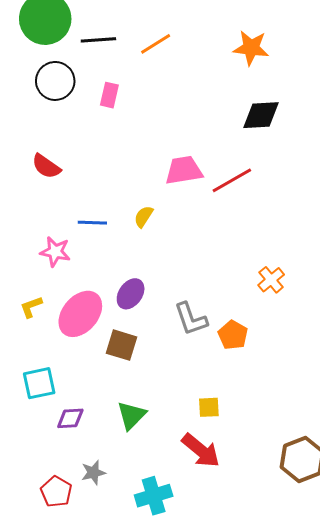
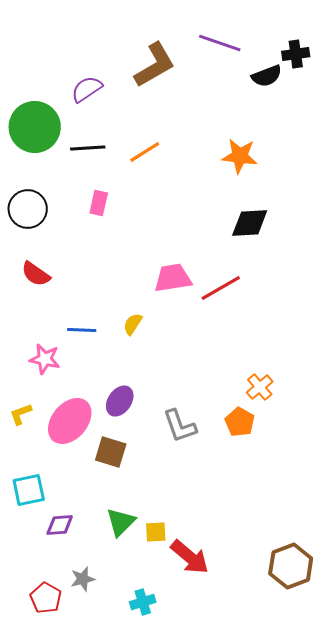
black circle: (55, 81) -> (28, 209), moved
orange pentagon: (233, 335) -> (240, 422), moved
yellow square: (209, 407) -> (156, 532), moved
cyan cross: (154, 496) -> (143, 602), size x0.7

